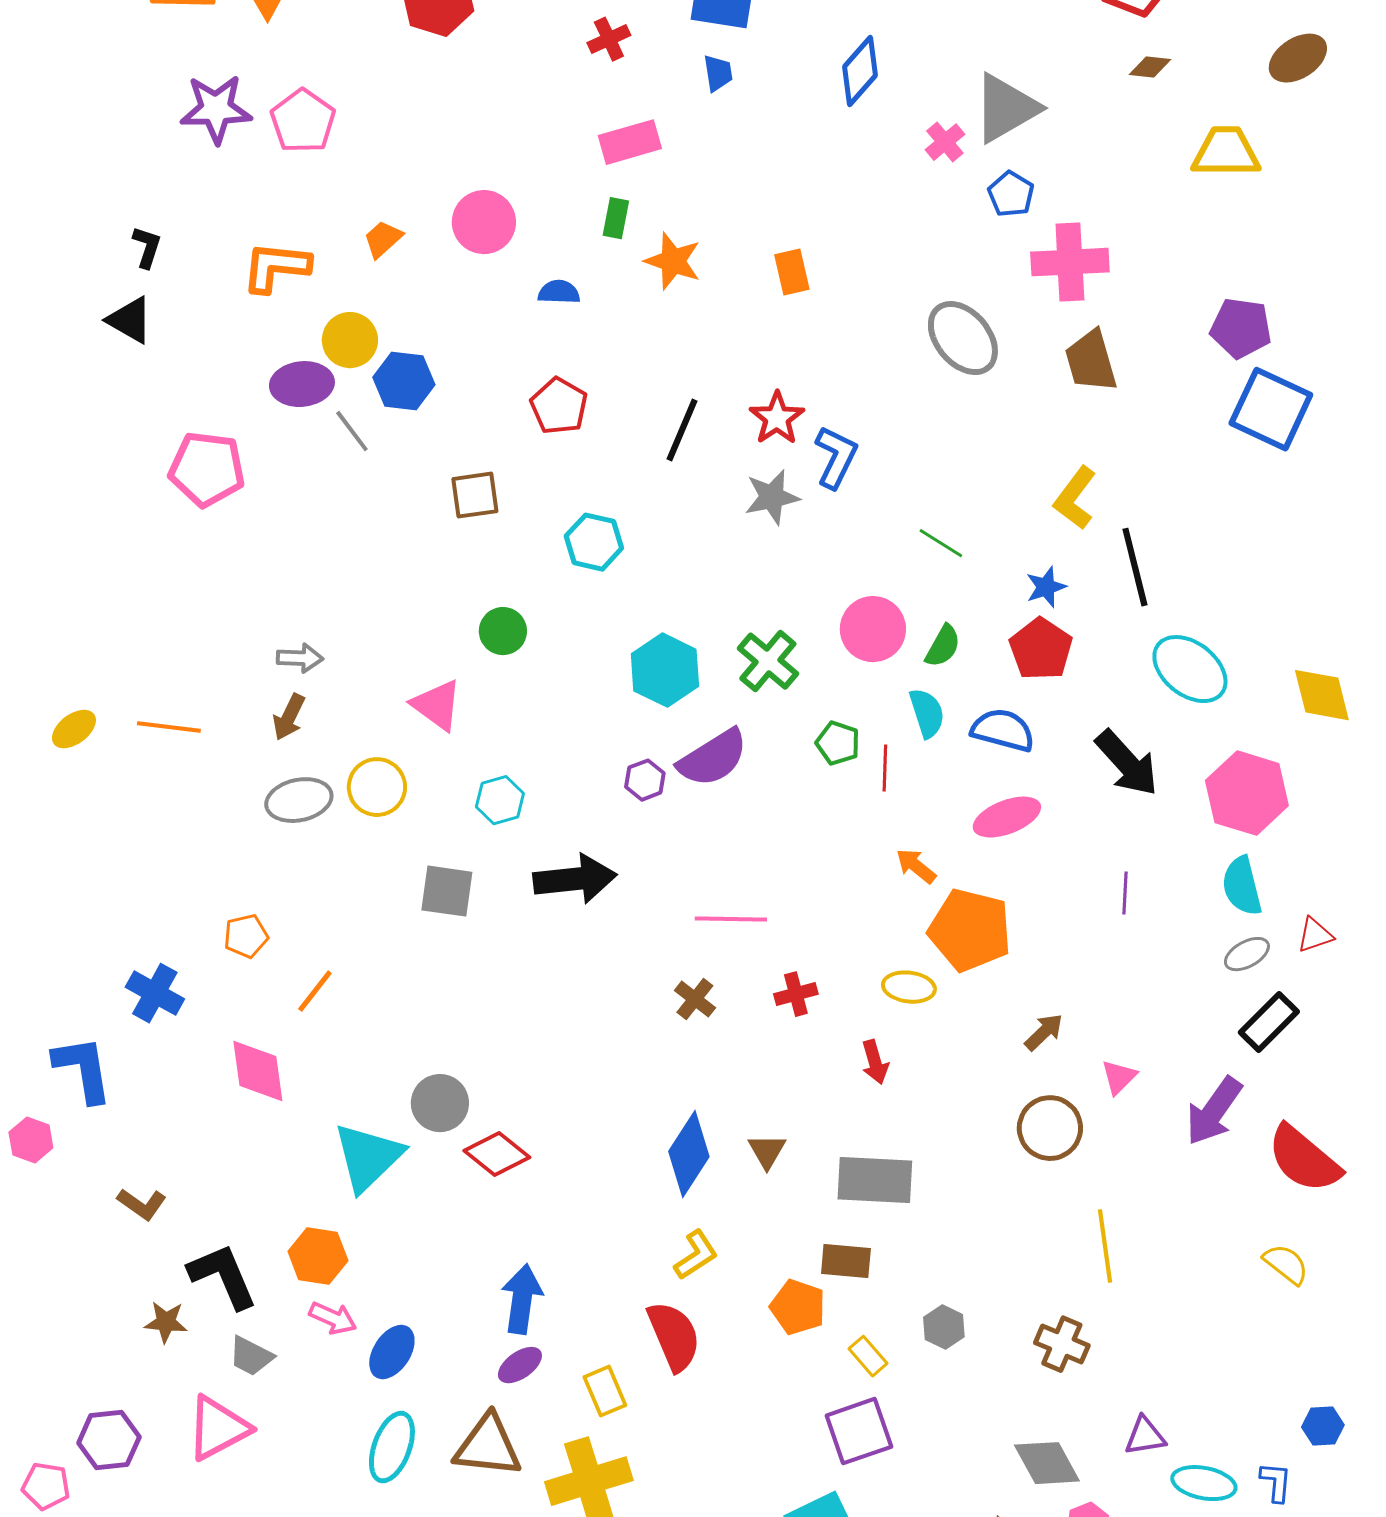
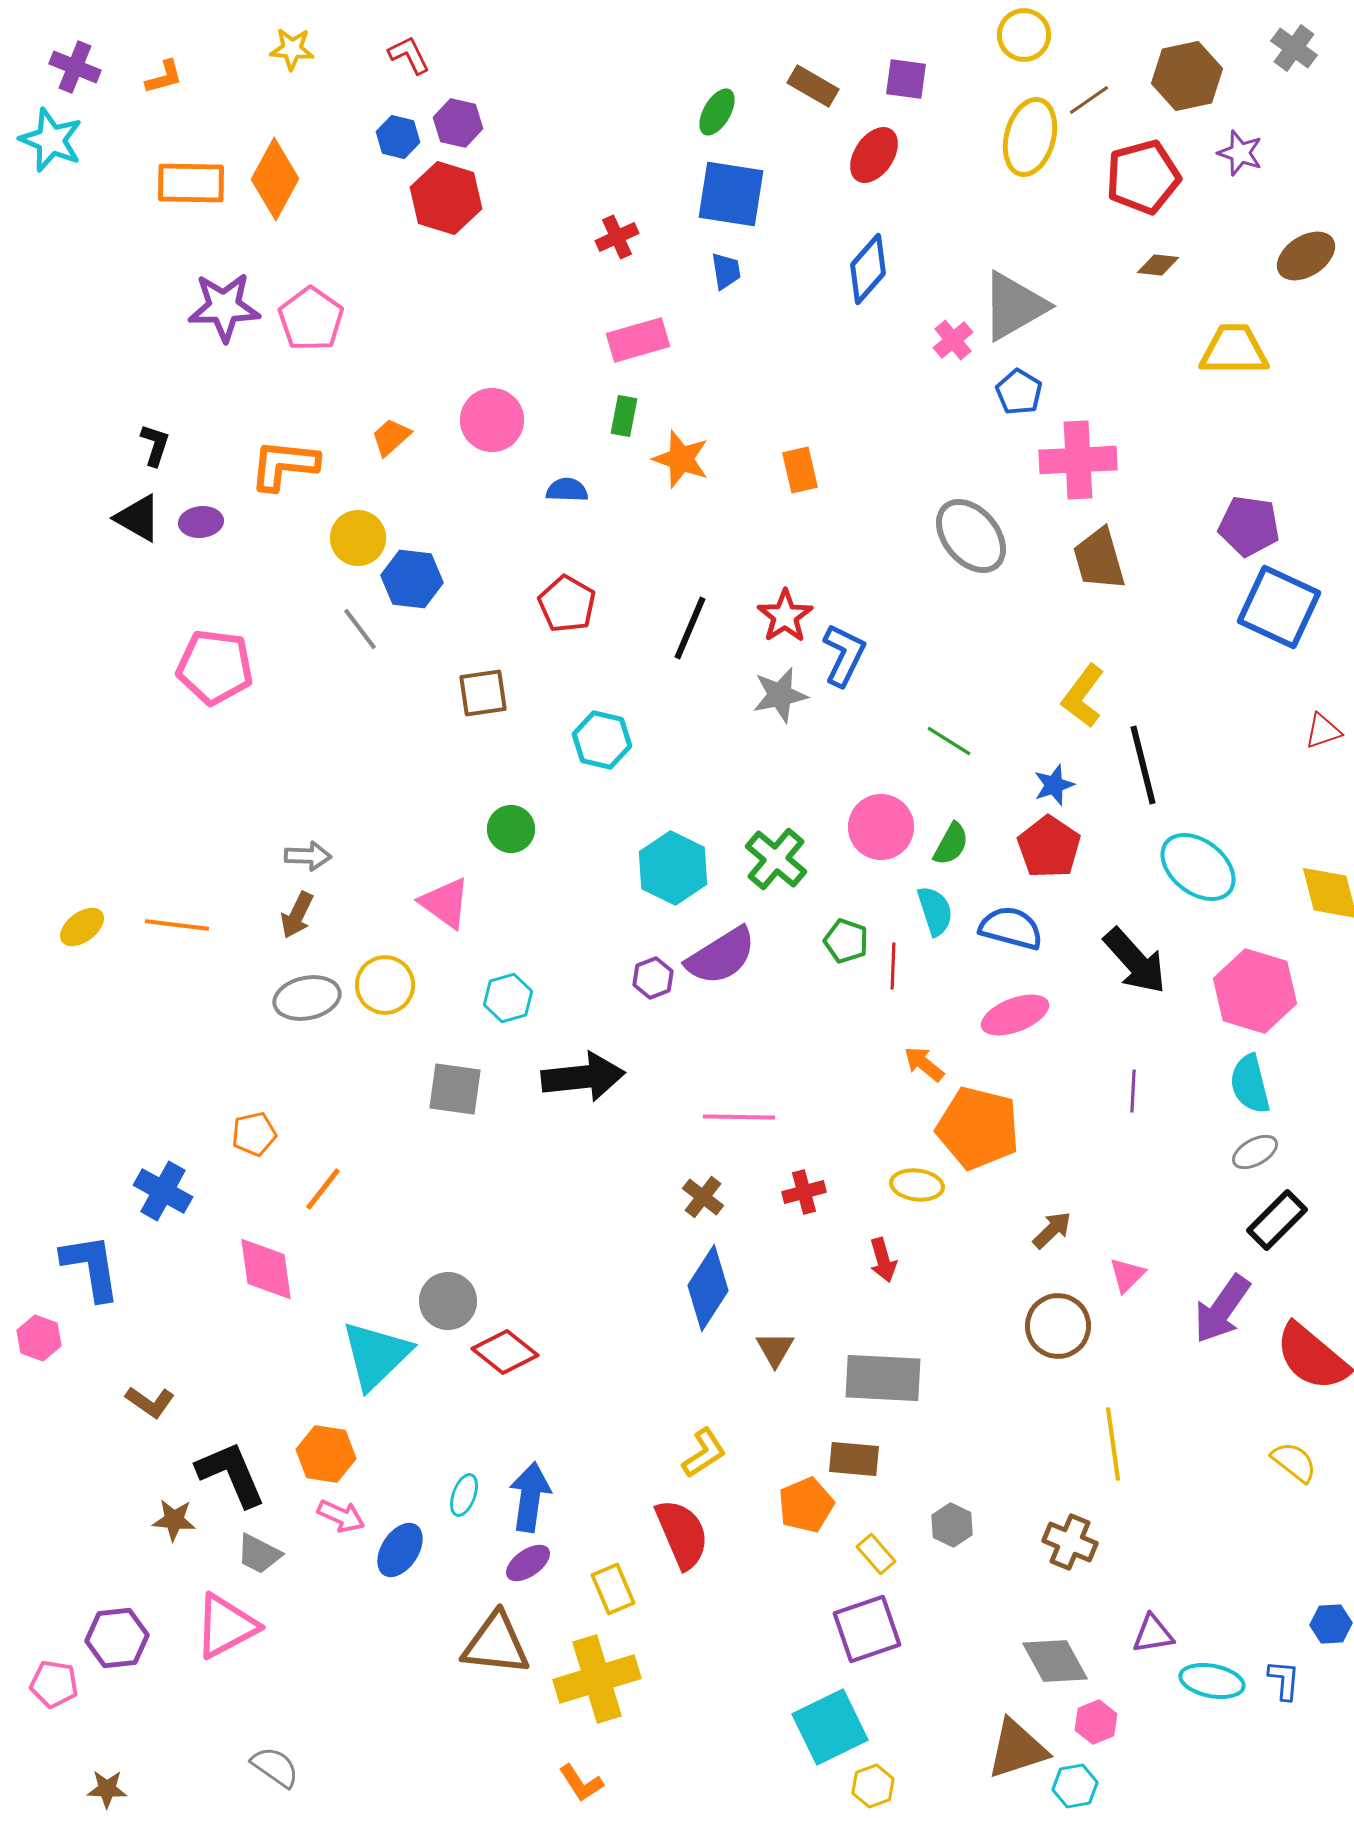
purple ellipse: (302, 384) -> (201, 522), moved, size x0.7
red triangle: (1315, 935) -> (1323, 731), moved
blue diamond: (689, 1154) -> (708, 1288), moved
orange pentagon: (798, 1307) -> (806, 1505), turned 30
cyan ellipse: (392, 1447) -> (464, 1495), moved, size x0.6

